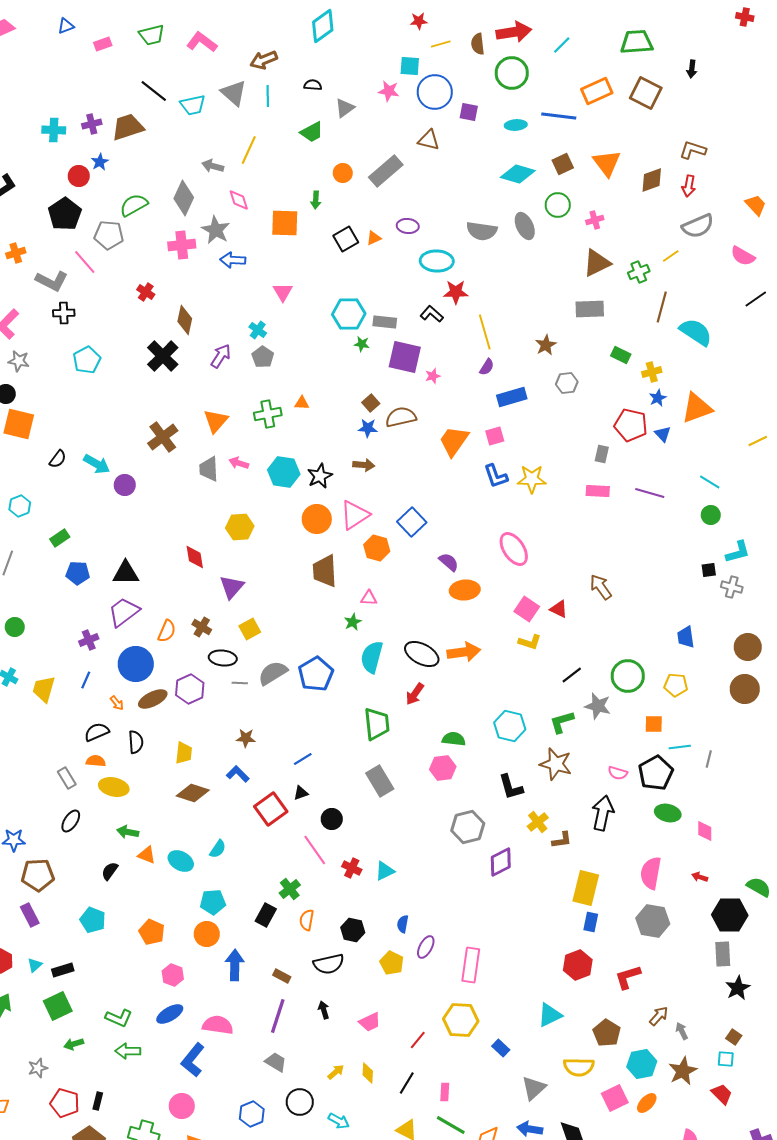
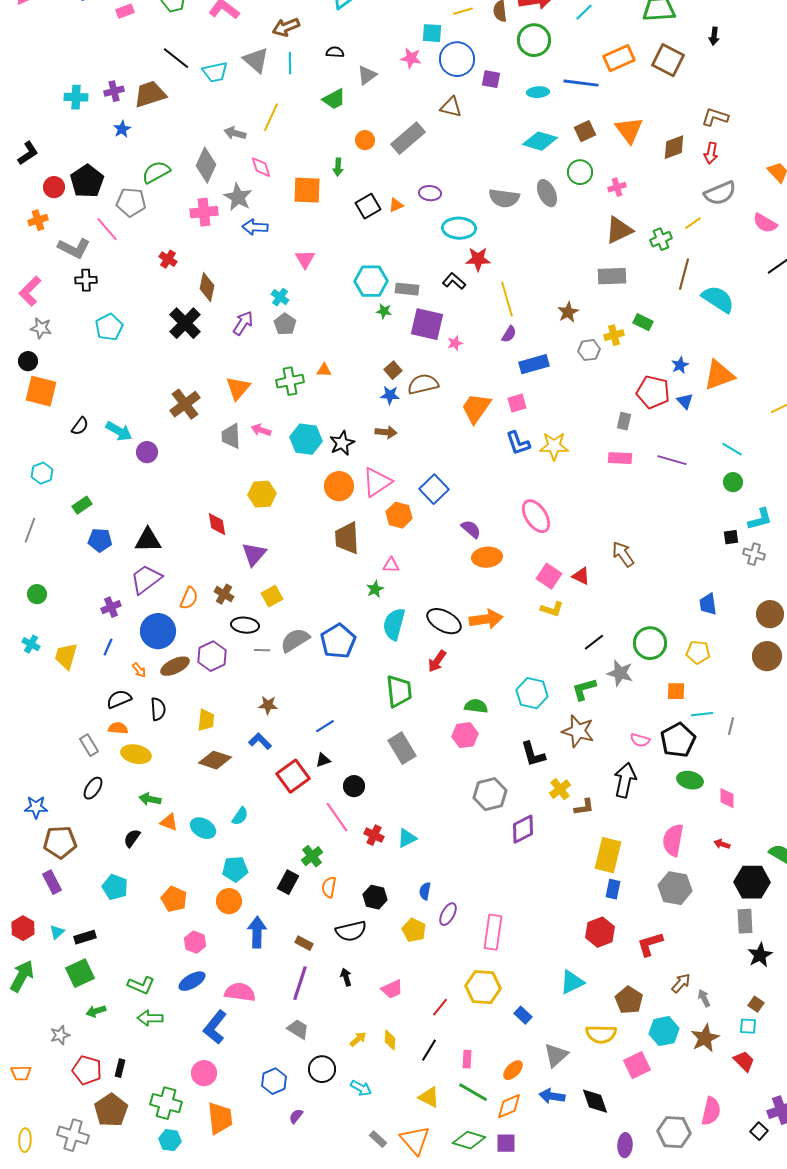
red circle: (79, 176) -> (54, 187), moved
yellow cross: (652, 372) -> (614, 335), moved
orange ellipse: (647, 1103) -> (513, 1070), moved

